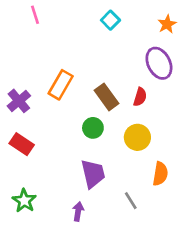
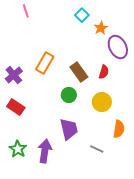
orange star: (167, 24) -> (101, 28), moved
gray line: (131, 201) -> (97, 149), turned -32
purple arrow: (78, 211) -> (45, 151), moved, size x1.6

